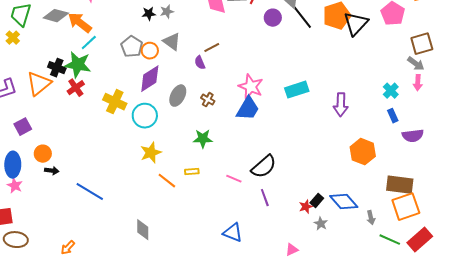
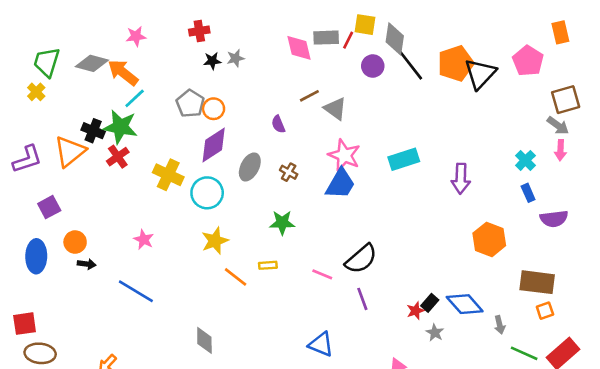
gray triangle: (172, 42) -> (335, 109), moved
brown line: (212, 48) -> (309, 96), moved
pink star: (15, 186) -> (144, 239), moved
orange square: (406, 207) -> (545, 311), size x0.5

